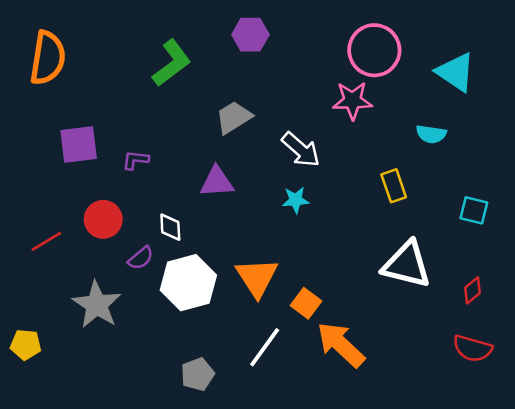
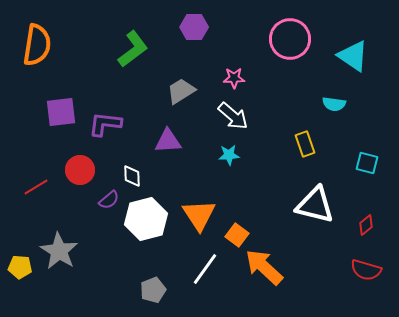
pink star: (352, 101) -> (234, 78), moved, size x0.7
purple L-shape: (135, 160) -> (105, 124), size x1.6
gray star: (97, 305) -> (59, 251), moved

